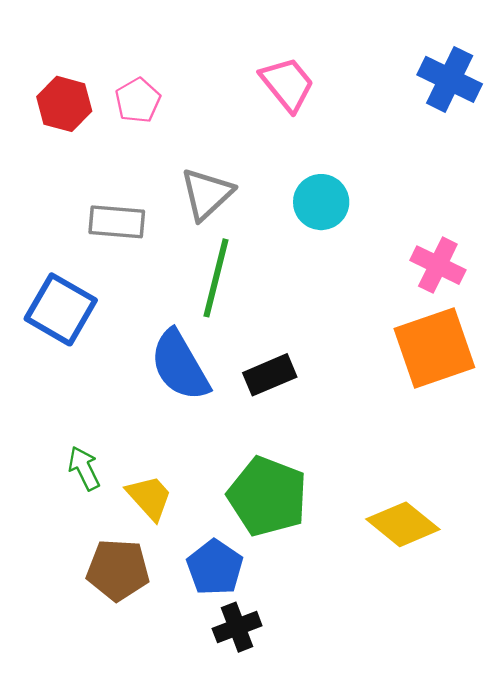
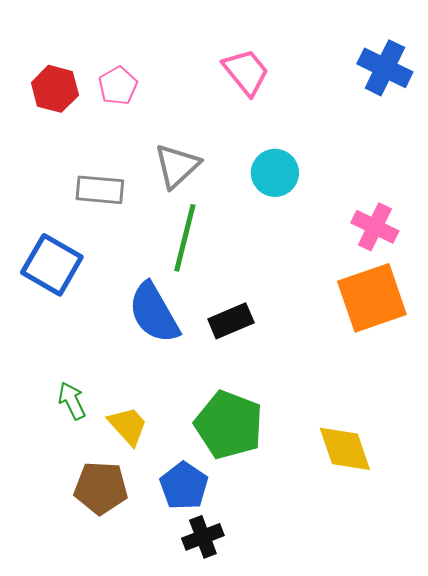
yellow diamond: (403, 524) -> (345, 449), turned 32

